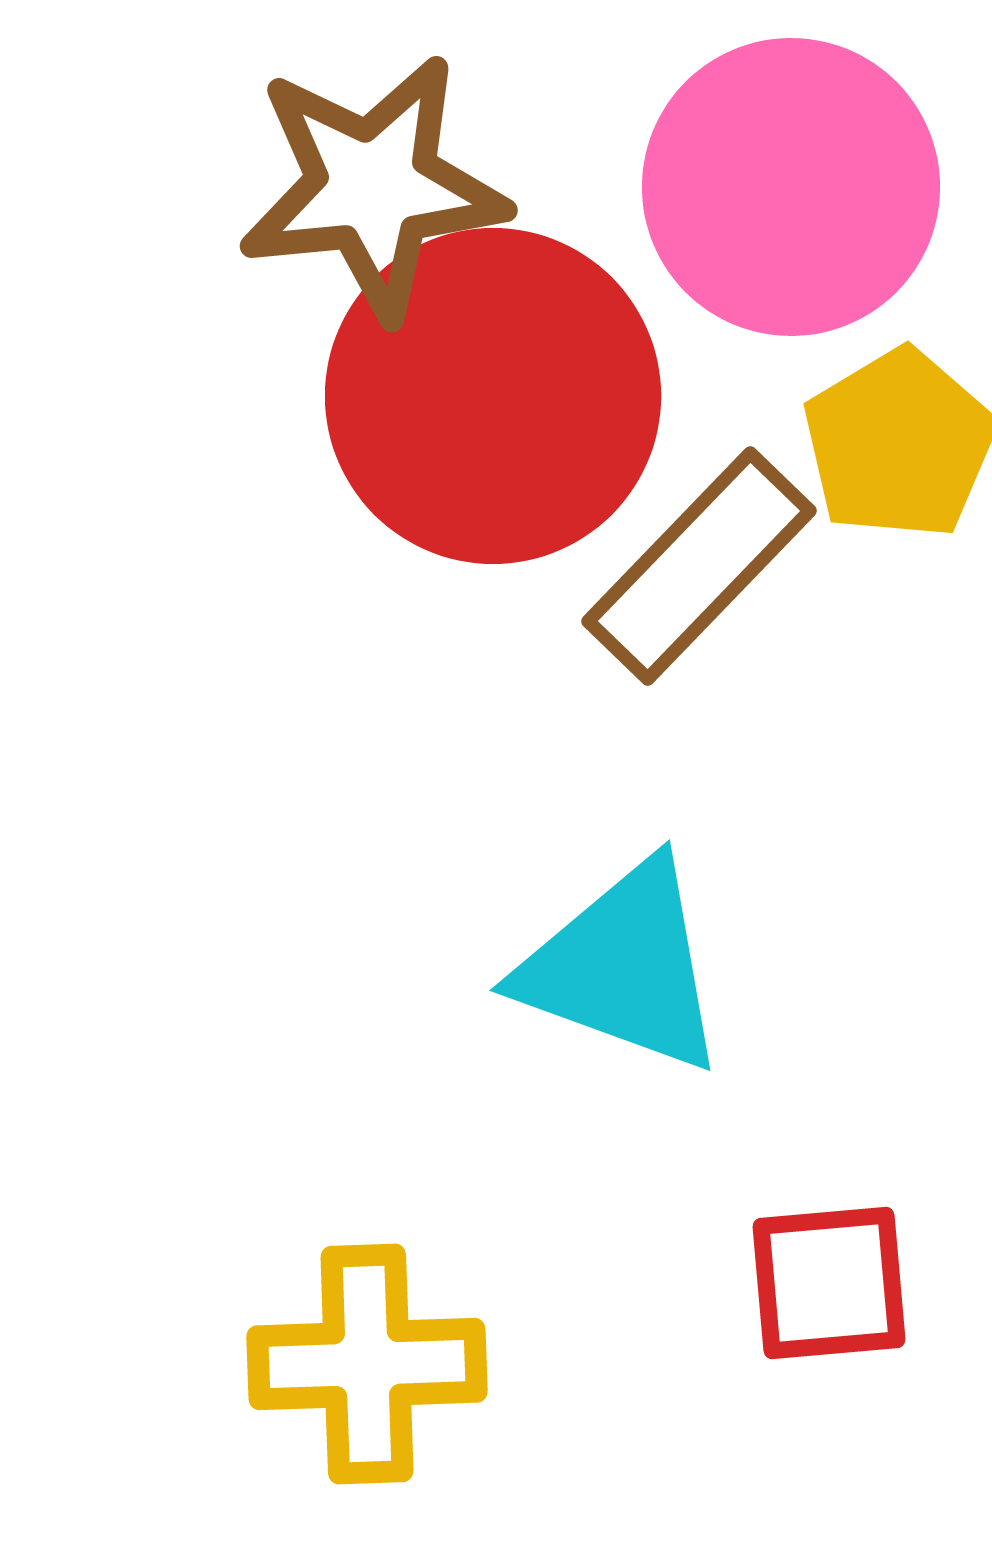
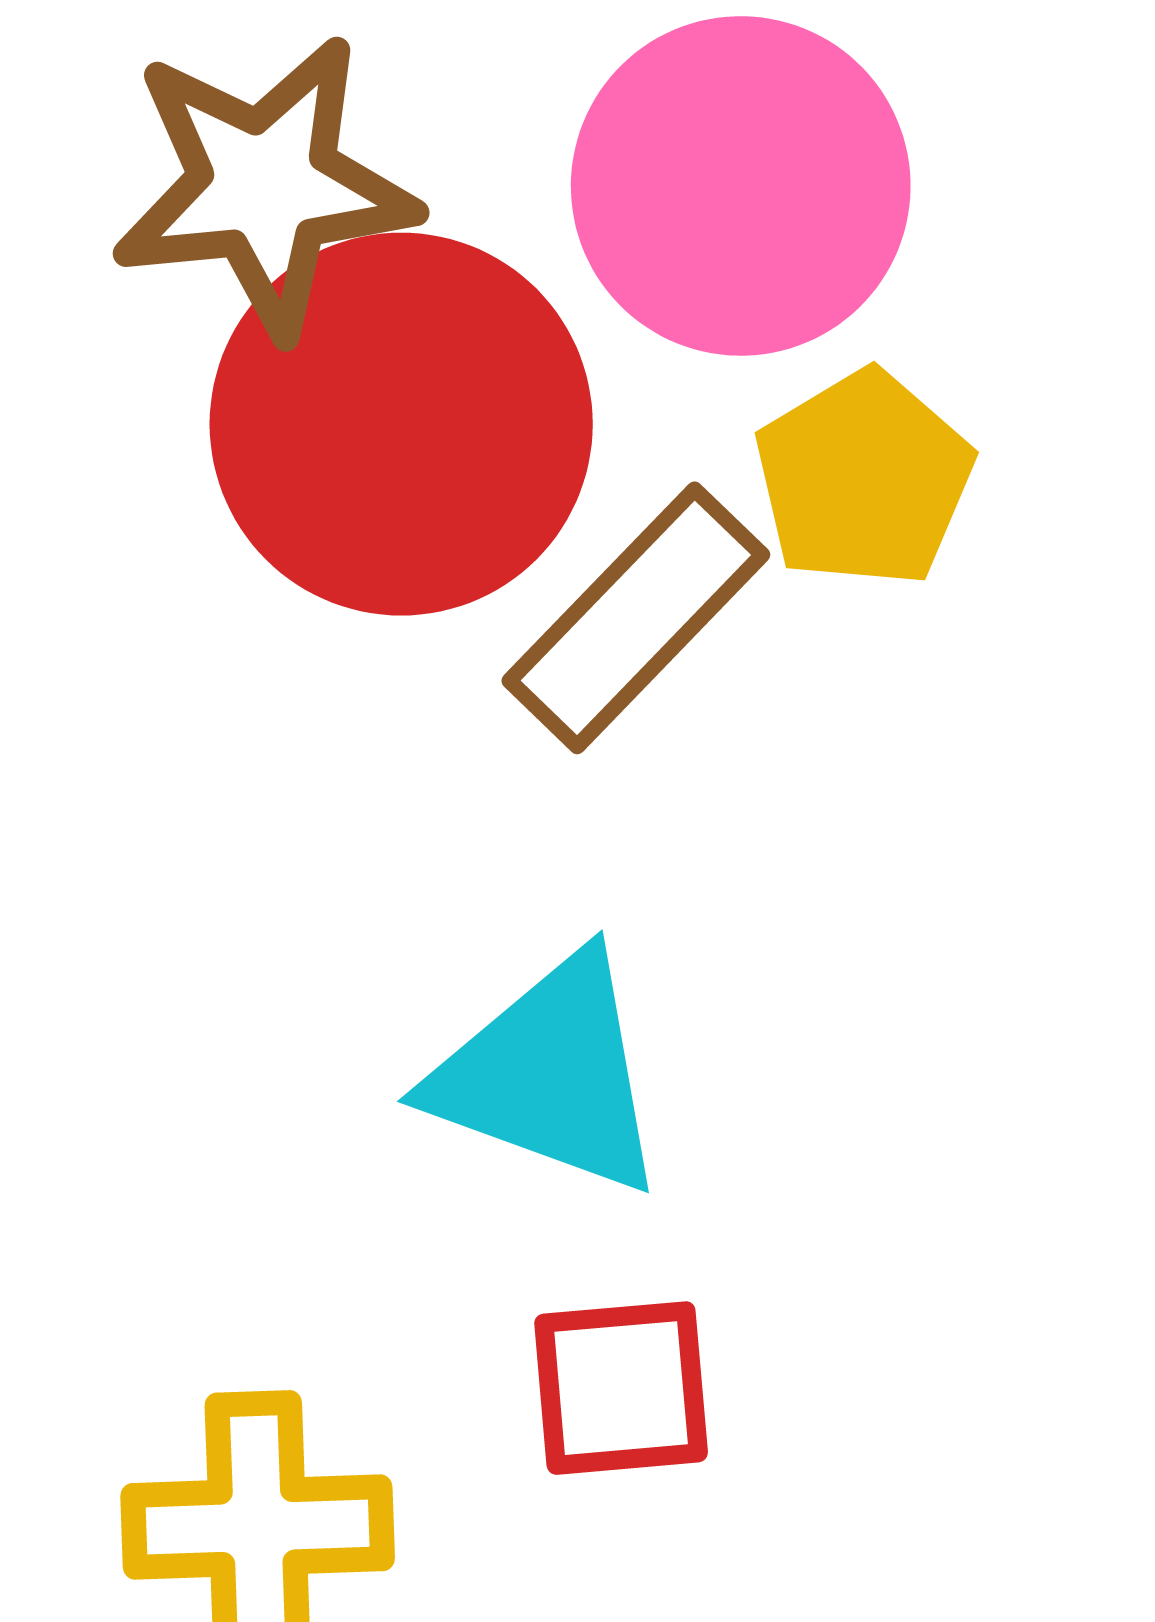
red square: (829, 1283) -> (621, 1388), moved

